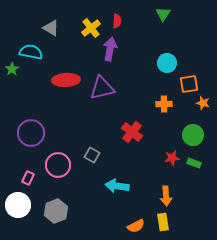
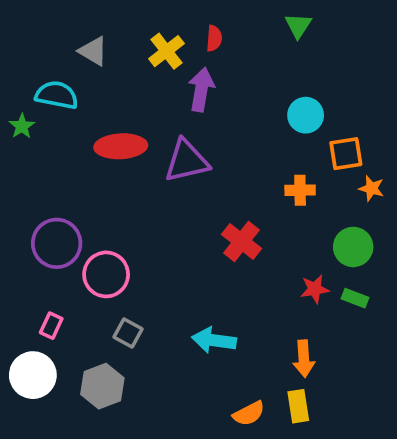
gray square: (92, 155) -> (128, 333), moved
pink circle: (58, 165) -> (106, 274), moved

